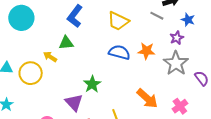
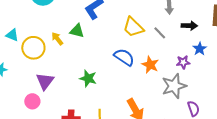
gray line: (157, 16) -> (160, 33), moved
green star: (92, 84) -> (88, 78), turned 30
purple triangle: (74, 102) -> (45, 81), moved

